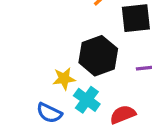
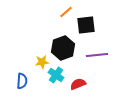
blue semicircle: (49, 113) -> (22, 81), moved, turned -112

